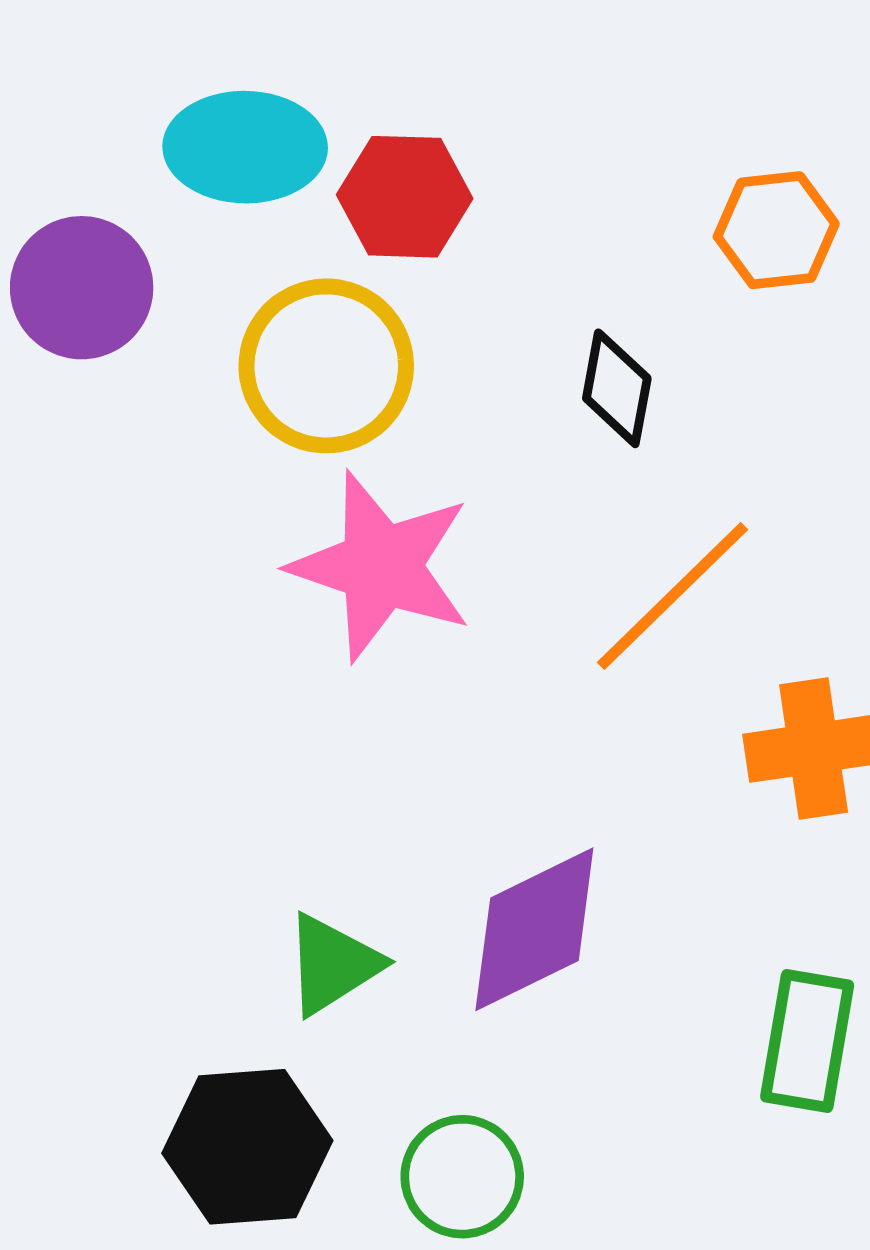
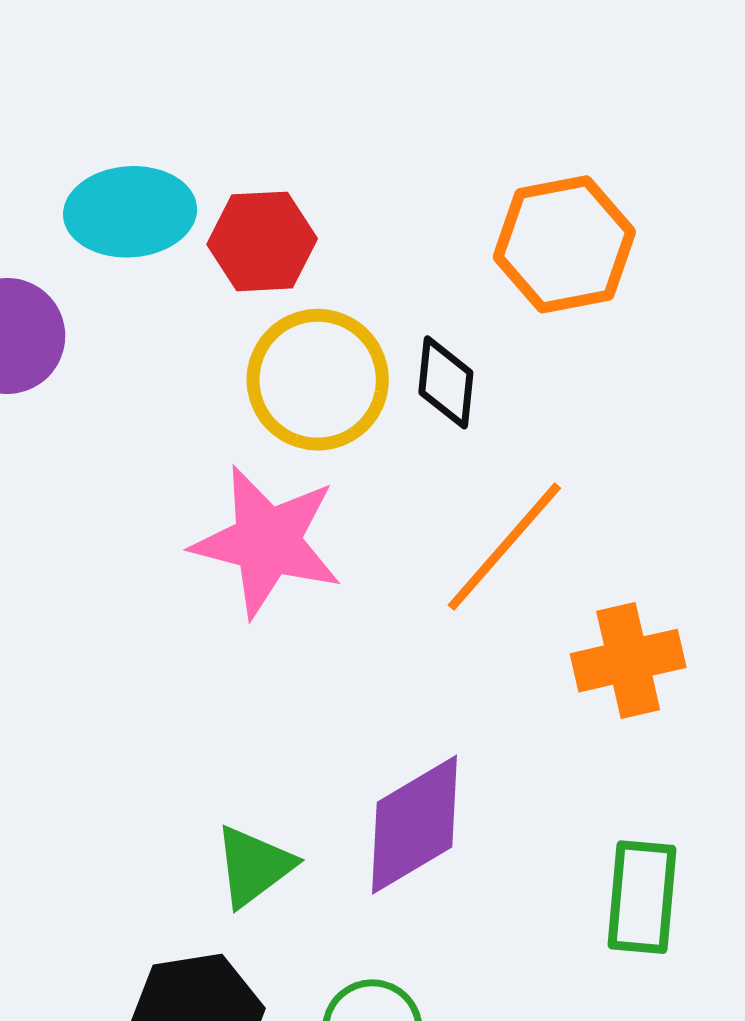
orange hexagon: (776, 230) -> (564, 244), size x1.4
yellow circle: (326, 366) -> (318, 380), moved

